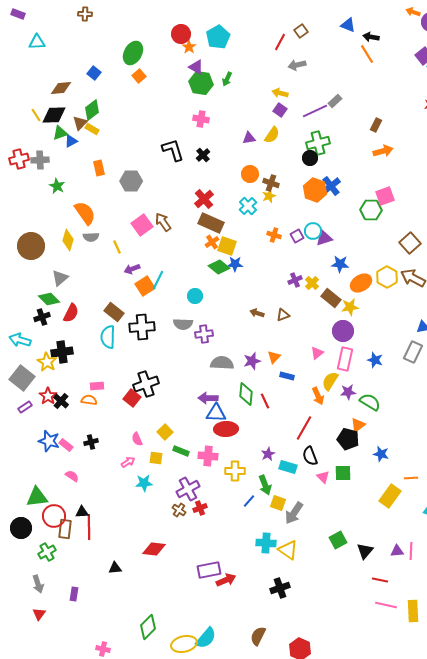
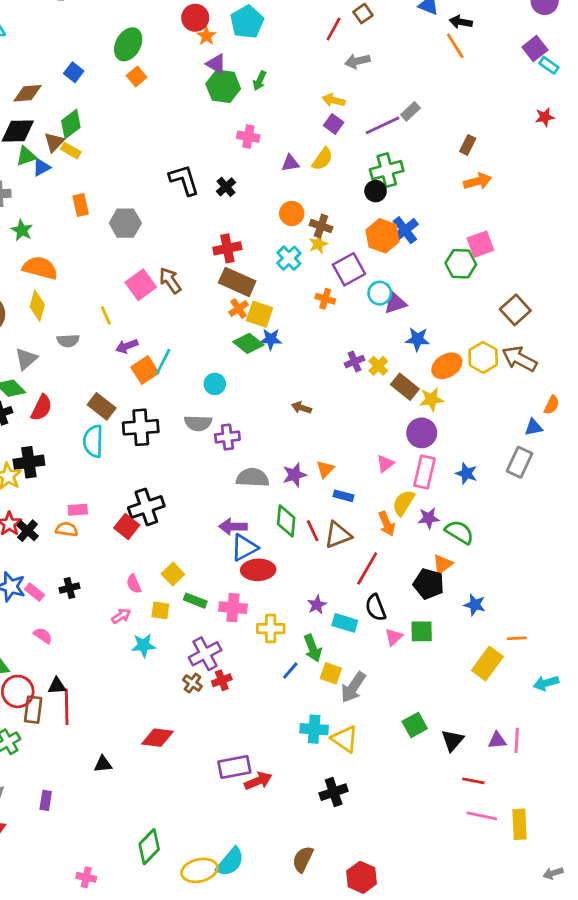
pink cross: (201, 119) -> (248, 137), moved
red cross: (204, 199) -> (227, 248), turned 30
orange semicircle: (85, 213) -> (40, 268), moved, turned -40
purple square: (297, 236) -> (349, 269), moved, size x1.6
gray semicircle: (91, 237) -> (68, 341), moved
brown triangle: (283, 315) -> (338, 535), moved, size x1.5
blue triangle: (216, 413) -> (244, 547), turned -30
pink triangle: (323, 477) -> (394, 637), turned 32

